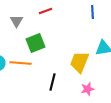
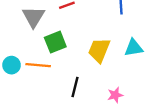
gray triangle: (16, 21) -> (33, 17), size x1.5
yellow trapezoid: (80, 62) -> (99, 50), moved

